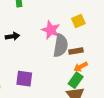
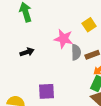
gray semicircle: (61, 46) -> (76, 52), size x0.7

